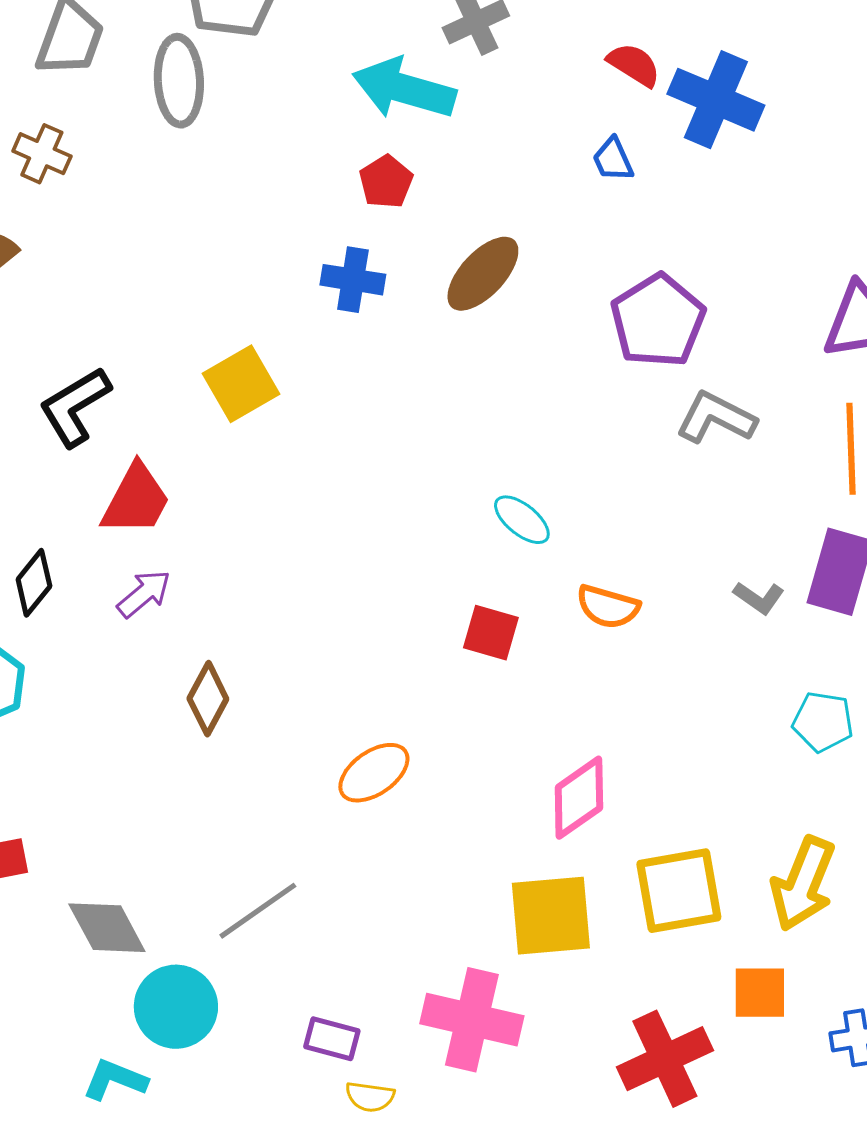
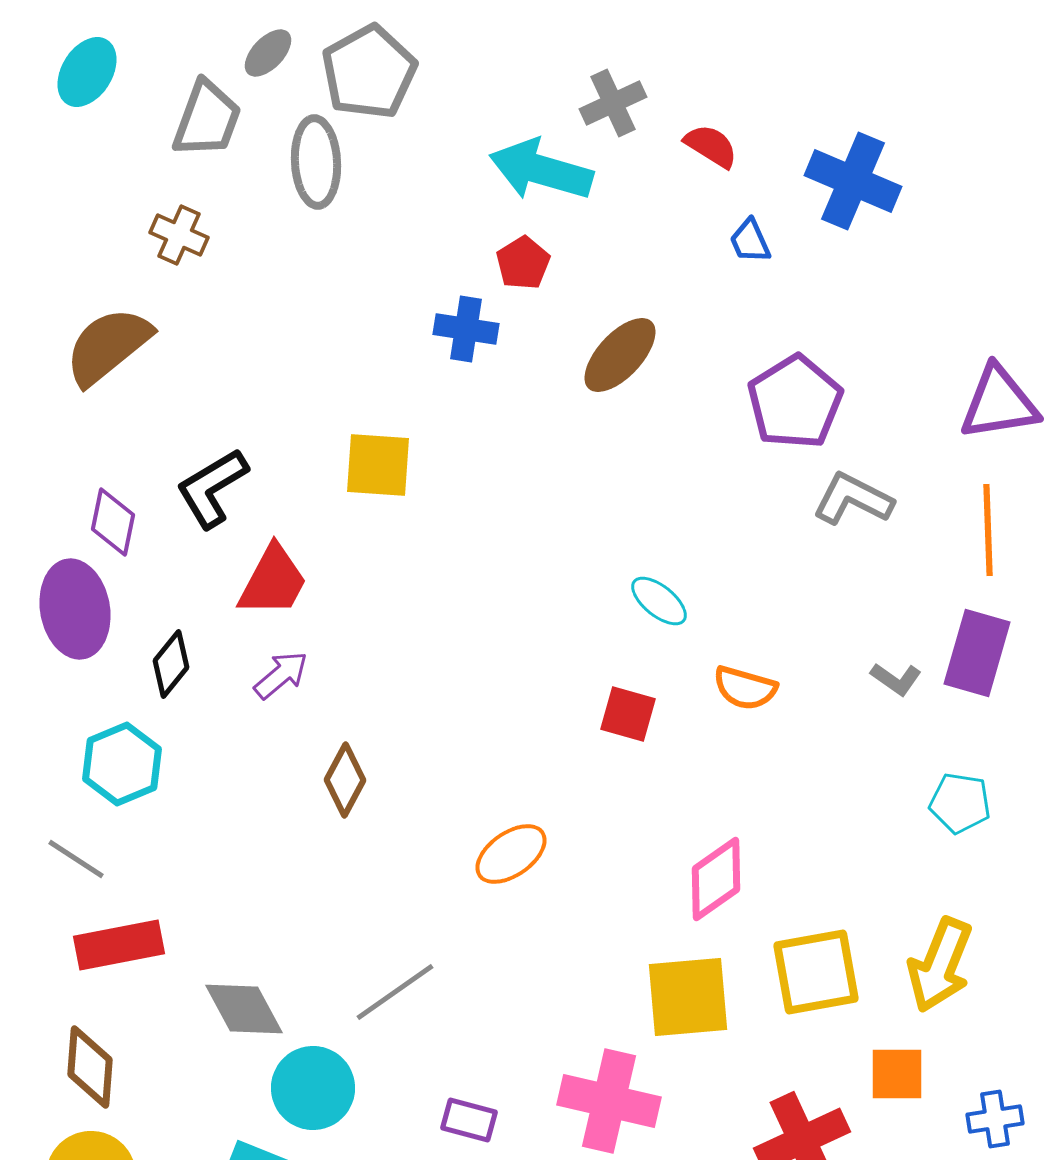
red semicircle: (634, 65) -> (711, 146), moved
blue cross: (353, 280) -> (466, 329), moved
yellow square: (241, 384) -> (378, 465), turned 34

